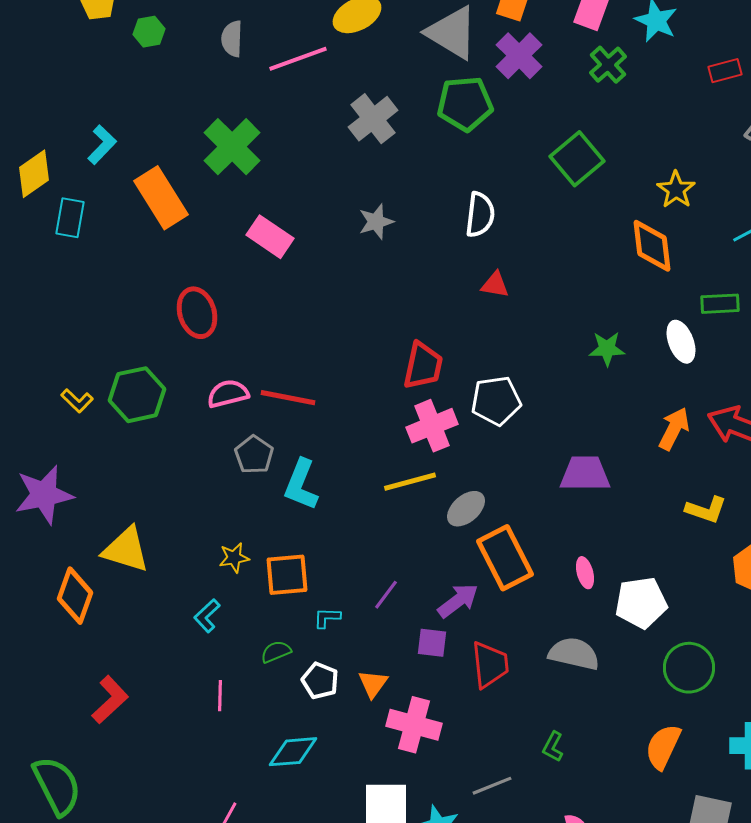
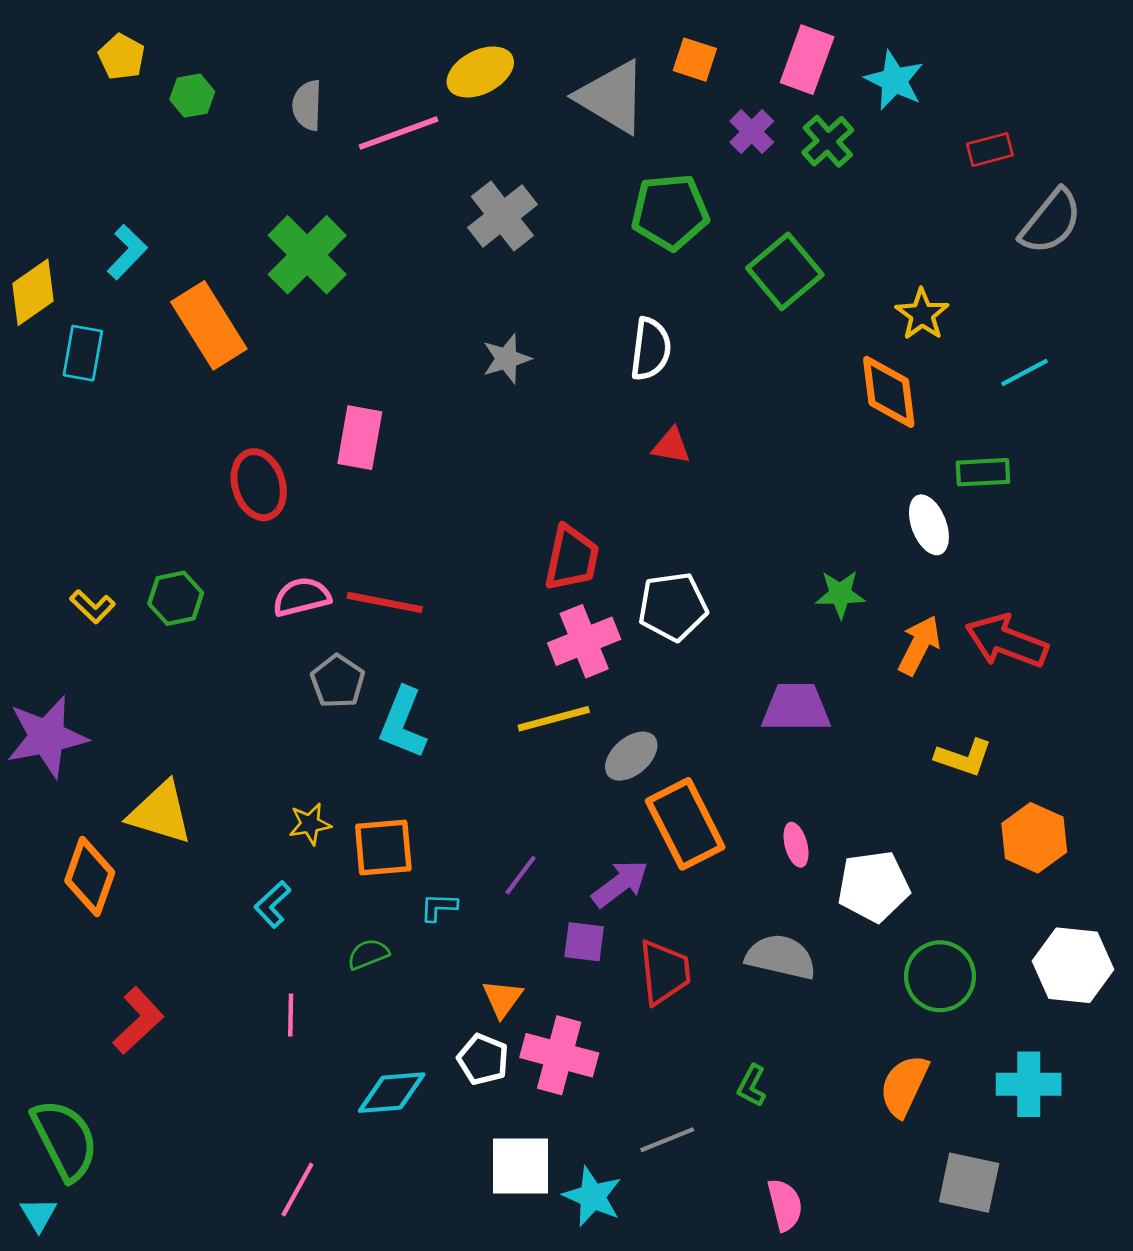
purple cross: (519, 56) -> (752, 132), moved, size x0.7
green pentagon: (465, 104) -> (670, 212), moved
pink rectangle: (270, 237) -> (360, 438), moved, turned 66
green star: (607, 349) -> (840, 594), moved
green hexagon: (137, 395) -> (176, 598), size x0.7
white pentagon: (320, 681) -> (483, 1059), moved

